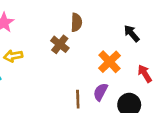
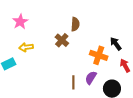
black arrow: (132, 33) -> (116, 44), moved
orange cross: (109, 62) -> (99, 55), turned -30

